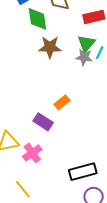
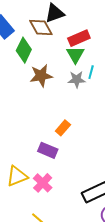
green diamond: (37, 19) -> (24, 50), turned 45
green triangle: (86, 43) -> (75, 55), moved

